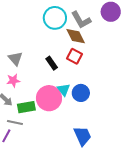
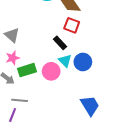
black rectangle: (52, 63) -> (60, 43), moved
pink circle: (49, 98) -> (51, 71), size x0.7
green rectangle: (26, 107) -> (27, 70), moved

